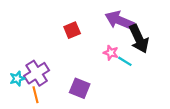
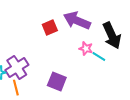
purple arrow: (119, 20) -> (77, 21), moved

